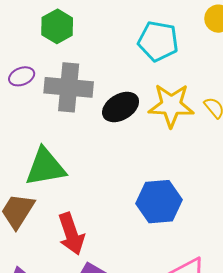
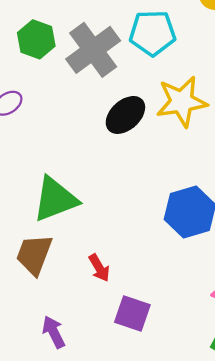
gray cross: (69, 87) -> (93, 50), moved, turned -30
red arrow: (71, 234) -> (99, 268), size x0.6

